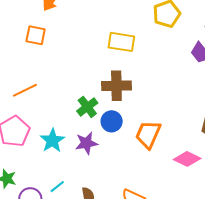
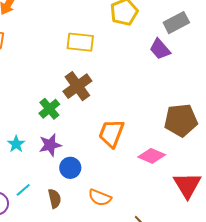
brown cross: (116, 86) -> (77, 86), turned -32
blue circle: (112, 121) -> (70, 168), moved
cyan star: (52, 141) -> (16, 144), size x0.7

